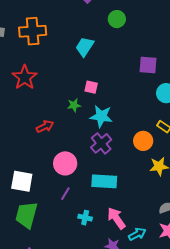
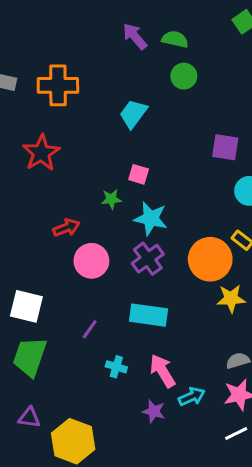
orange circle: (143, 141) -> (210, 259), size x1.5
pink circle: (65, 163) -> (91, 261), moved

